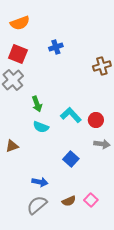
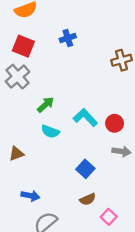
green arrow: (37, 104) -> (46, 105), turned -112
blue arrow: (40, 182) -> (30, 196), moved
brown semicircle: (69, 201) -> (88, 199), moved

